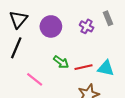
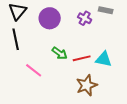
gray rectangle: (108, 18) -> (106, 10), turned -56
black line: (16, 48) -> (16, 39), turned -35

